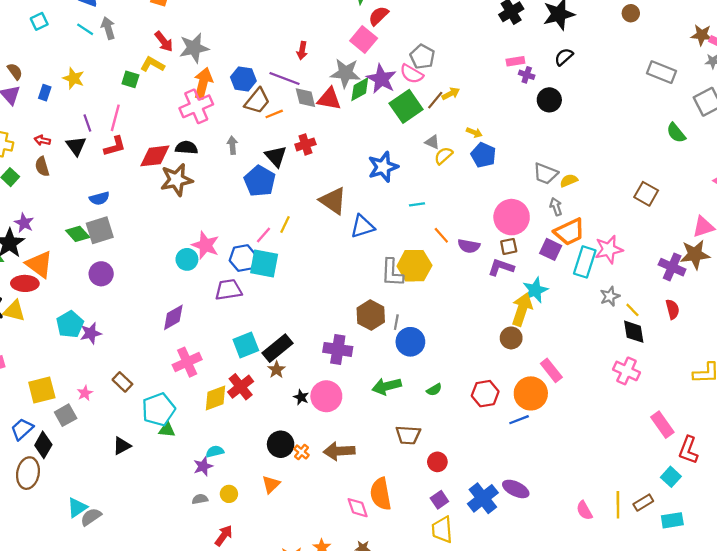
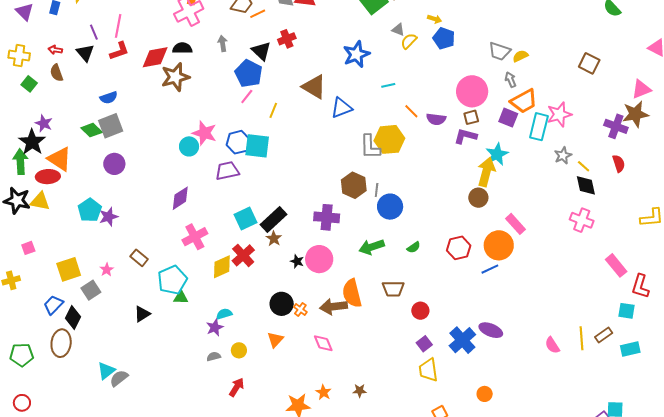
pink line: (263, 235) -> (247, 96), moved
cyan square: (671, 477) -> (627, 311), turned -30
orange semicircle: (381, 494) -> (352, 293), moved
pink diamond: (358, 508) -> (323, 343), moved

